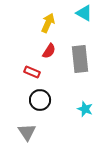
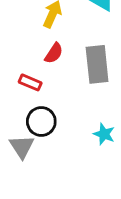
gray triangle: (27, 132) -> (22, 147), moved

